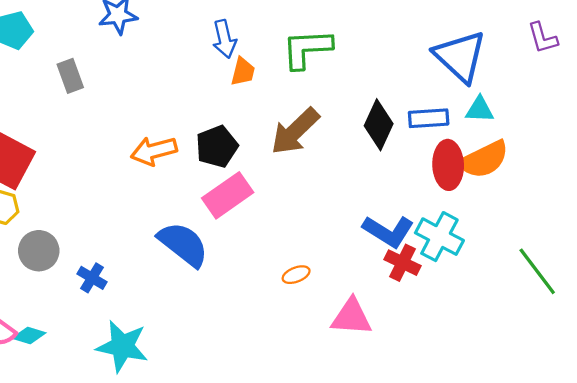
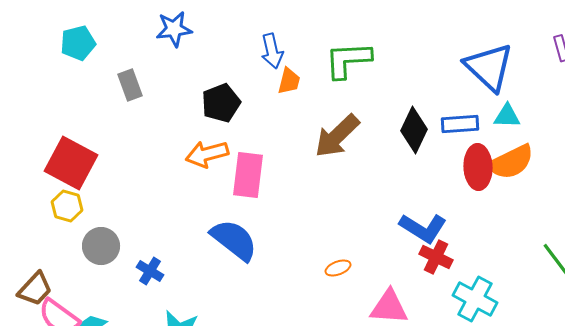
black pentagon: (217, 146) -> (221, 103), moved
pink rectangle: (228, 195) -> (248, 175), moved, turned -48
cyan cross: (439, 237) -> (475, 299), moved

